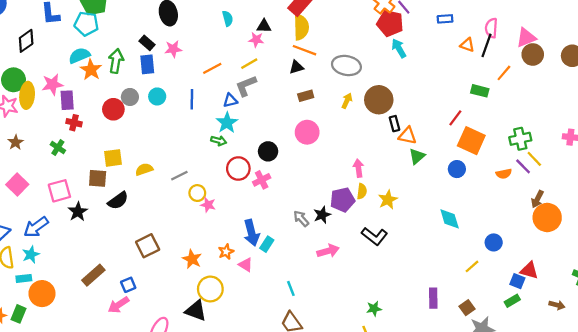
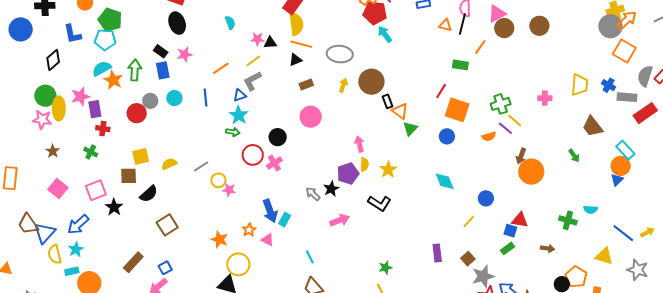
black triangle: (264, 26) -> (270, 43), moved
orange triangle: (407, 136) -> (400, 111), turned 30
brown square: (148, 246) -> (167, 225), moved

